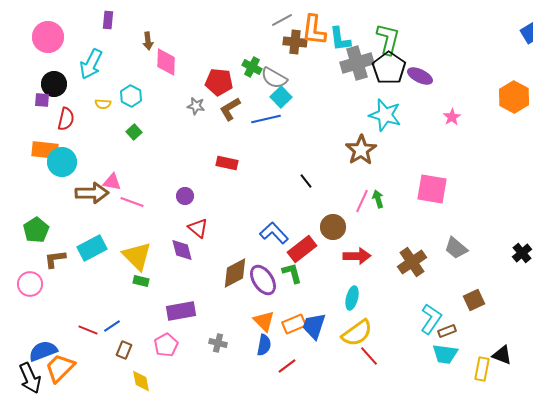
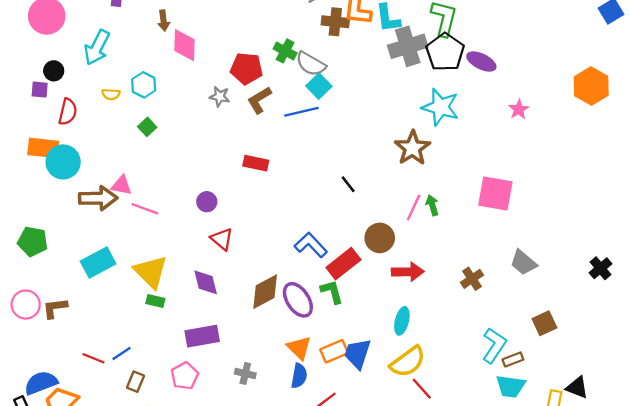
black circle: (54, 84) -> (54, 71), size x0.7
green pentagon: (36, 230) -> (33, 241), turned -30
purple diamond: (182, 250) -> (206, 282), moved
brown L-shape: (55, 259) -> (55, 308), moved
brown cross: (412, 262) -> (472, 279), size x0.7

